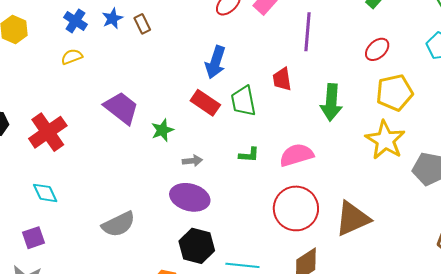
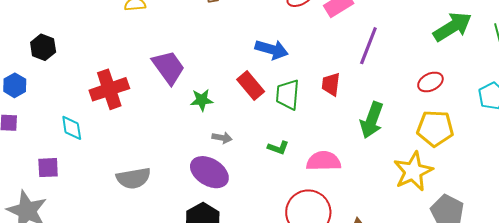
blue arrow: (216, 62) -> (272, 49), turned -108
red cross: (48, 132) -> (109, 89), moved

